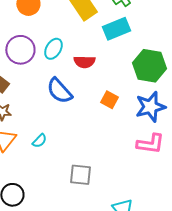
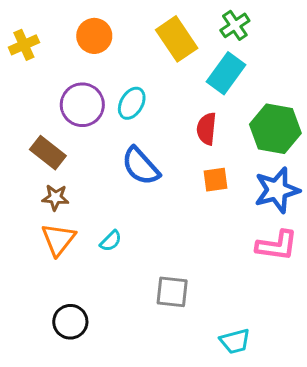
cyan rectangle: (116, 29) -> (226, 73), turned -32
red semicircle: (84, 62) -> (207, 129), moved, turned 95
orange square: (109, 100) -> (215, 180), turned -36

